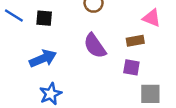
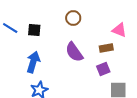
blue arrow: (43, 58) -> (33, 62), turned -50
purple square: (131, 67) -> (103, 69), turned -32

